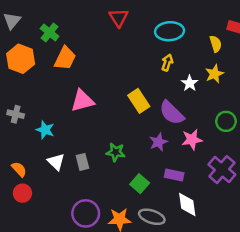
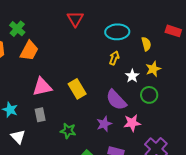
yellow semicircle: (216, 44) -> (146, 44), moved
yellow rectangle: (139, 101) -> (77, 89), moved
green circle: (226, 121) -> (149, 95), moved
gray rectangle: (82, 162) -> (40, 115), moved

